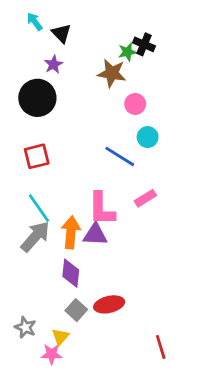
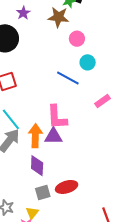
purple star: (54, 64) -> (23, 13), moved
pink rectangle: (145, 198) -> (102, 101), moved
gray square: (76, 310) -> (43, 193), turned 35

